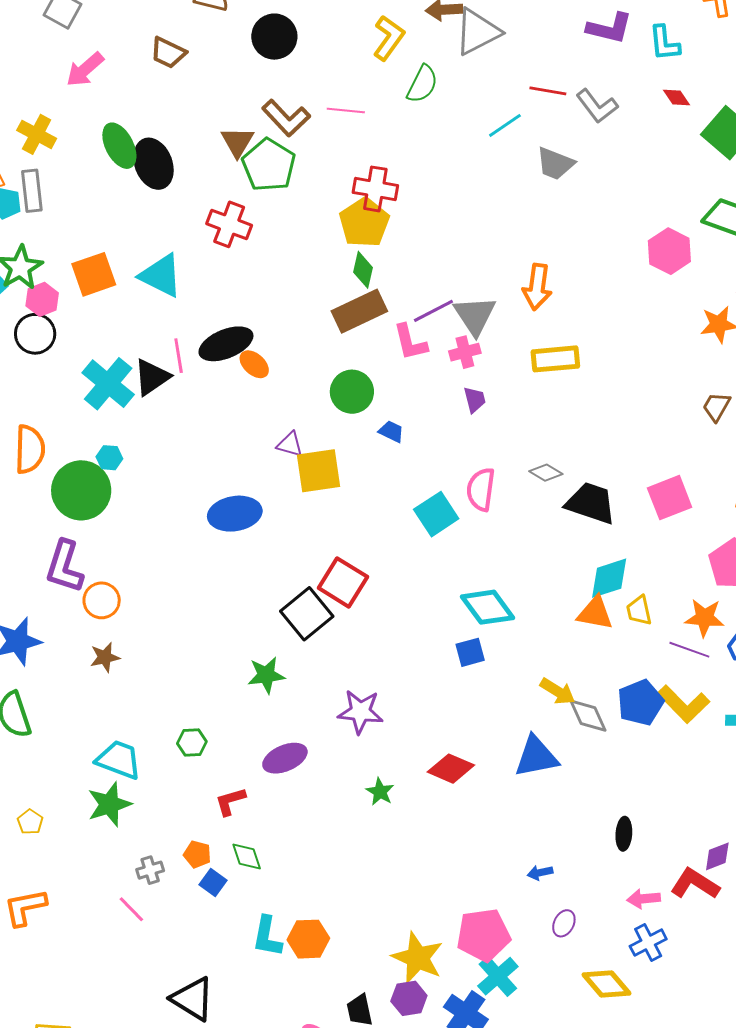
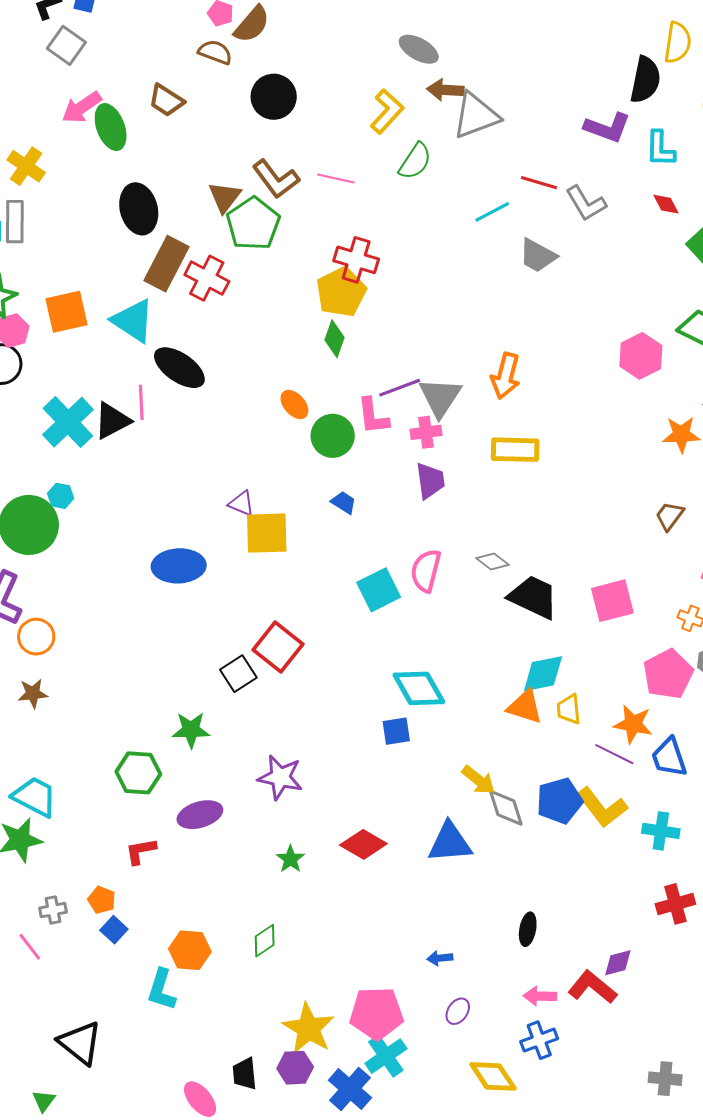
green ellipse: (119, 146) -> (111, 127), moved
brown rectangle: (359, 311) -> (167, 264), moved, turned -44
black ellipse: (226, 344) -> (179, 368), moved, turned 50
orange ellipse: (254, 364) -> (294, 404), moved
green circle: (352, 392) -> (333, 436), moved
purple trapezoid: (475, 400) -> (430, 481), size x1.4
black square: (307, 614) -> (238, 674), size x0.7
green hexagon: (192, 742) -> (138, 773), moved, size x1.5
green diamond: (247, 856) -> (265, 941), moved, turned 68
orange hexagon: (308, 939) -> (190, 950), moved

